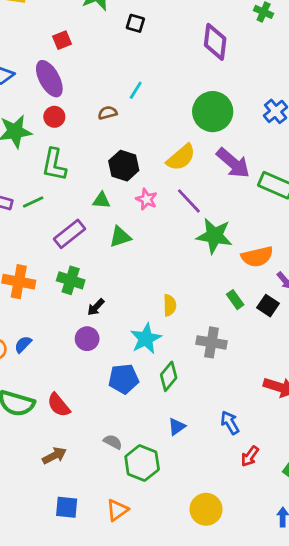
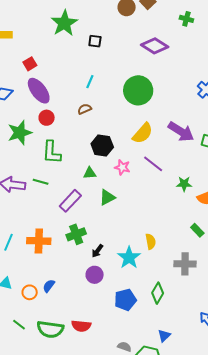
red square: (62, 40) -> (30, 64), moved
purple diamond: (215, 42) -> (155, 46), turned -56
cyan line: (136, 90) -> (90, 82), moved
green circle: (213, 112) -> (138, 90), moved
green line: (33, 202) -> (41, 182), turned 49
green star: (214, 236) -> (184, 184), moved, size x0.6
green cross: (71, 280) -> (76, 234), turned -30
cyan star: (146, 339) -> (129, 258), moved
red semicircle: (59, 405) -> (81, 326), turned -36
blue triangle: (177, 427) -> (164, 336), moved

